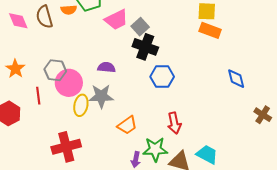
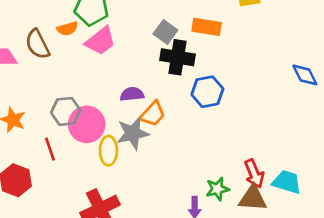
pink trapezoid: (116, 20) -> (101, 41), moved
orange rectangle: (210, 30) -> (207, 27), moved
red arrow: (174, 123) -> (254, 174), moved
orange trapezoid: (127, 125) -> (153, 114), moved
green star: (155, 149) -> (217, 189), size x0.7

